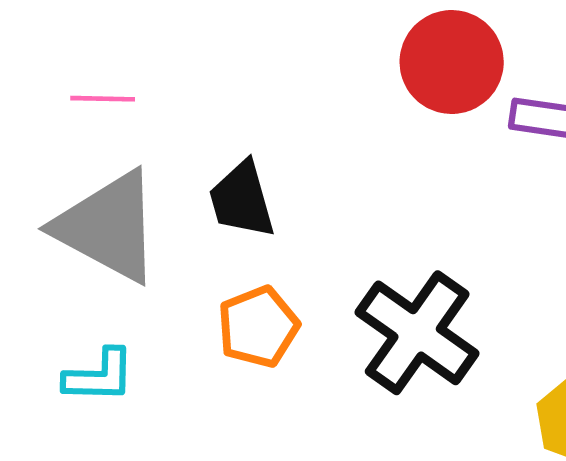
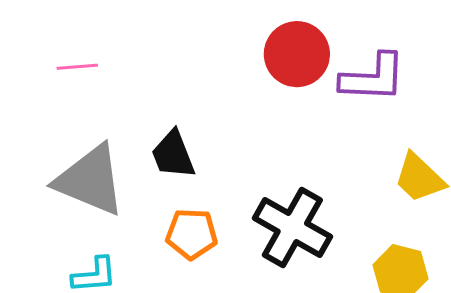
pink line: (103, 99) -> (77, 67), moved
orange pentagon: (258, 327) -> (192, 234), turned 30

